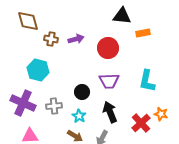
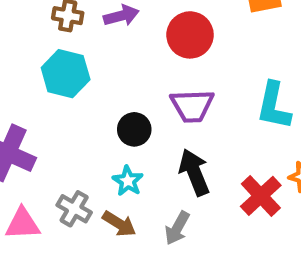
cyan hexagon: (38, 70) -> (66, 74), moved
gray cross: (54, 106) -> (74, 209), moved, turned 35

